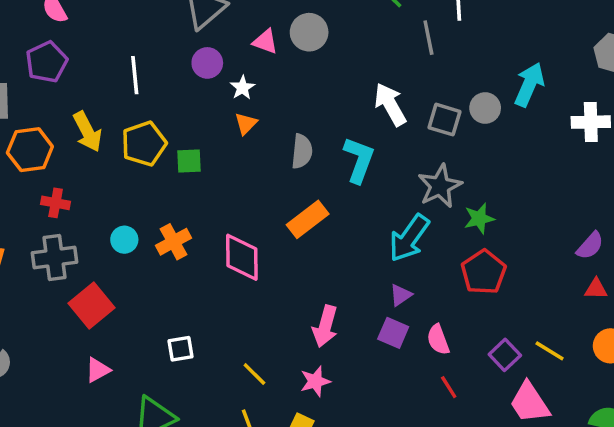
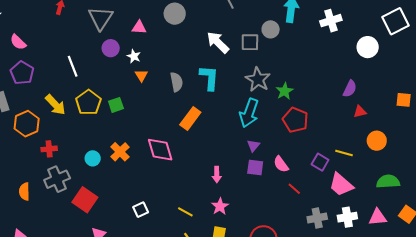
gray circle: (309, 32) -> (175, 14), moved
pink arrow: (325, 326) -> (217, 175), size x0.7

